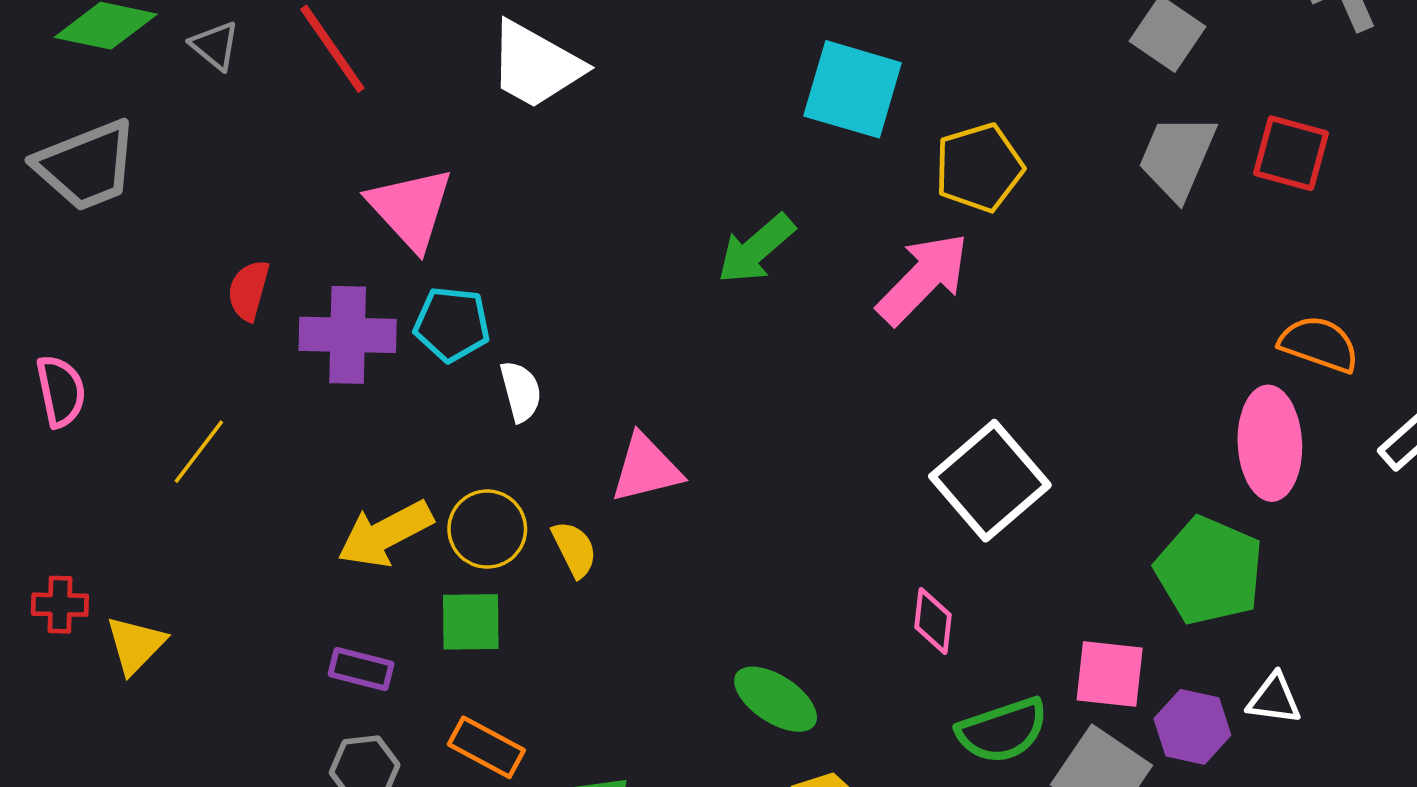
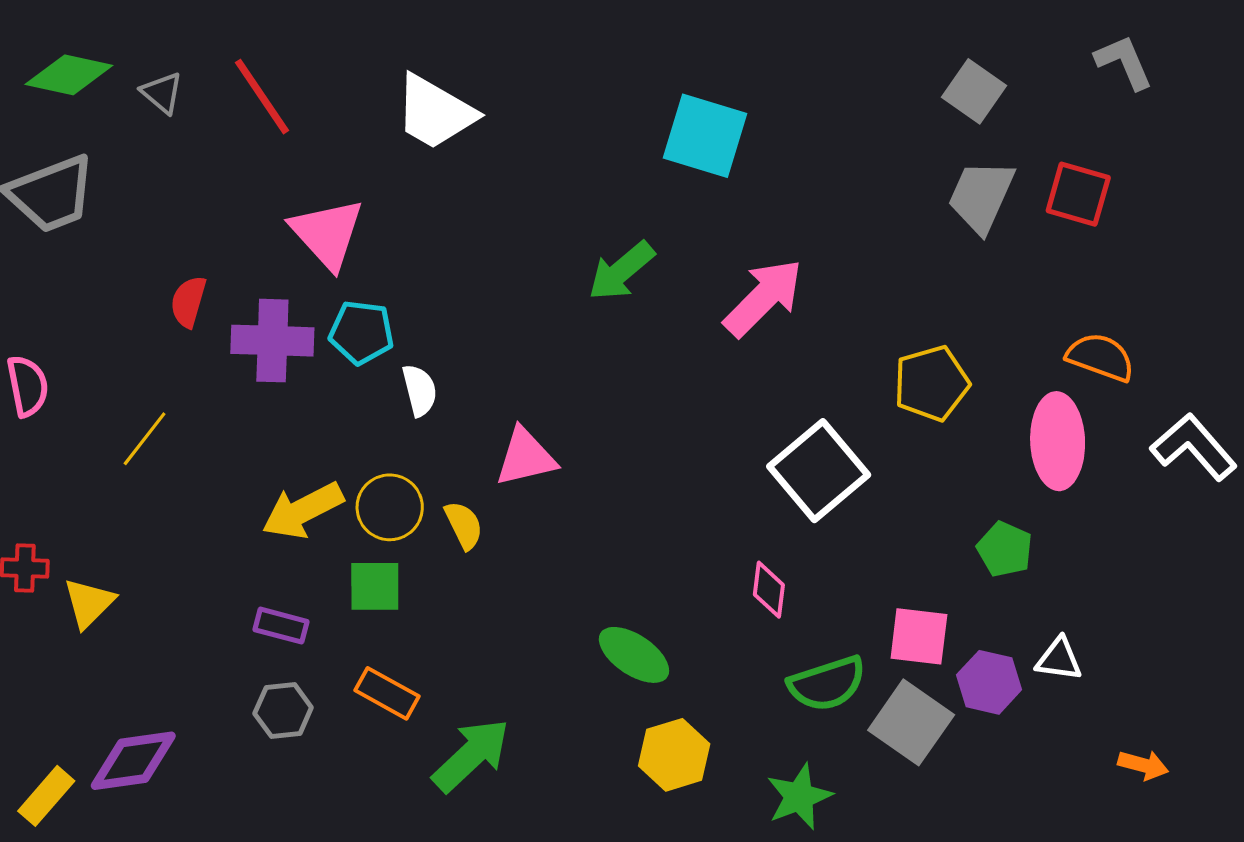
yellow pentagon: (979, 168) -> (932, 383), moved
green pentagon: (1209, 571) -> (1005, 549), size x0.6

